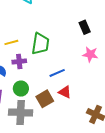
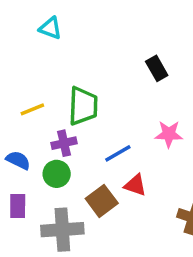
pink star: (90, 54) -> (169, 134), moved
purple cross: (19, 61) -> (64, 143), moved
green circle: (21, 89) -> (57, 174), moved

